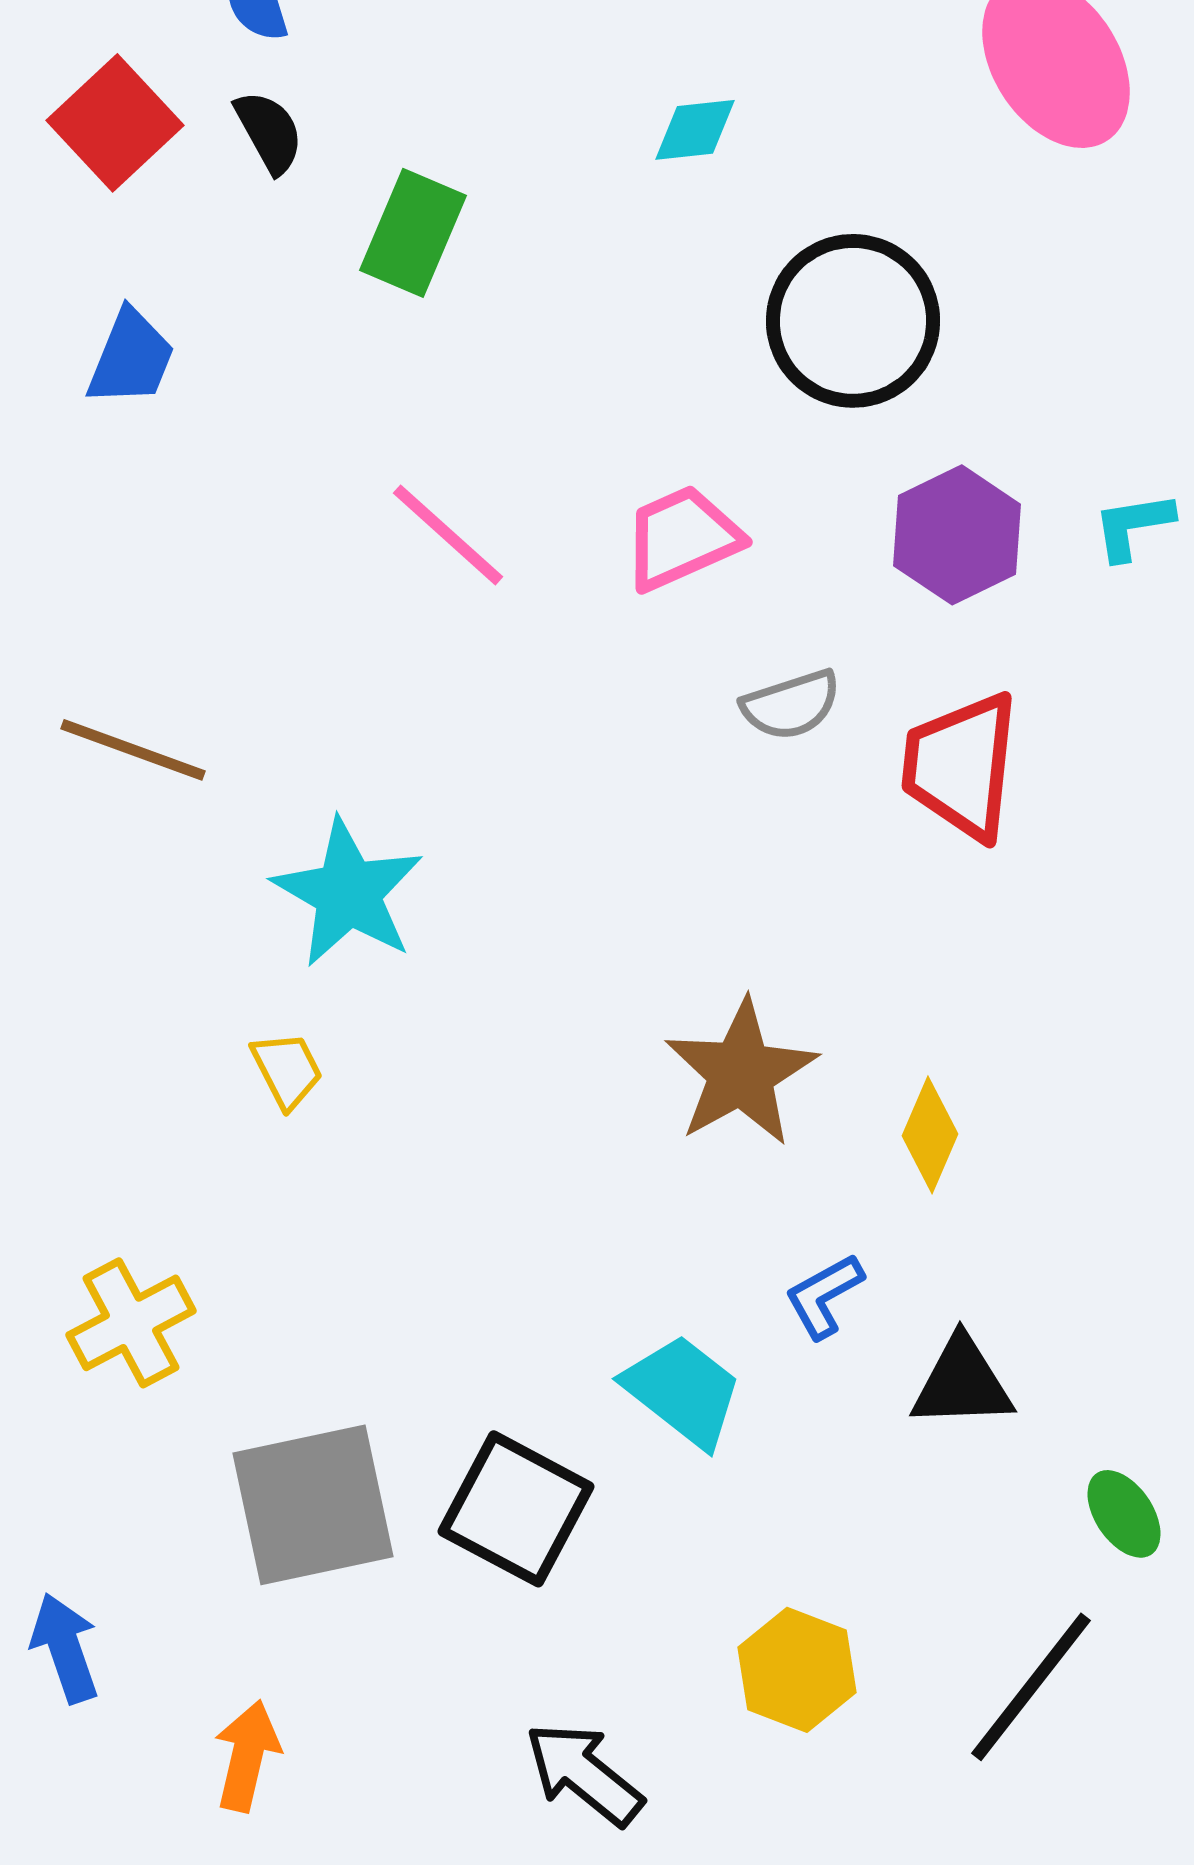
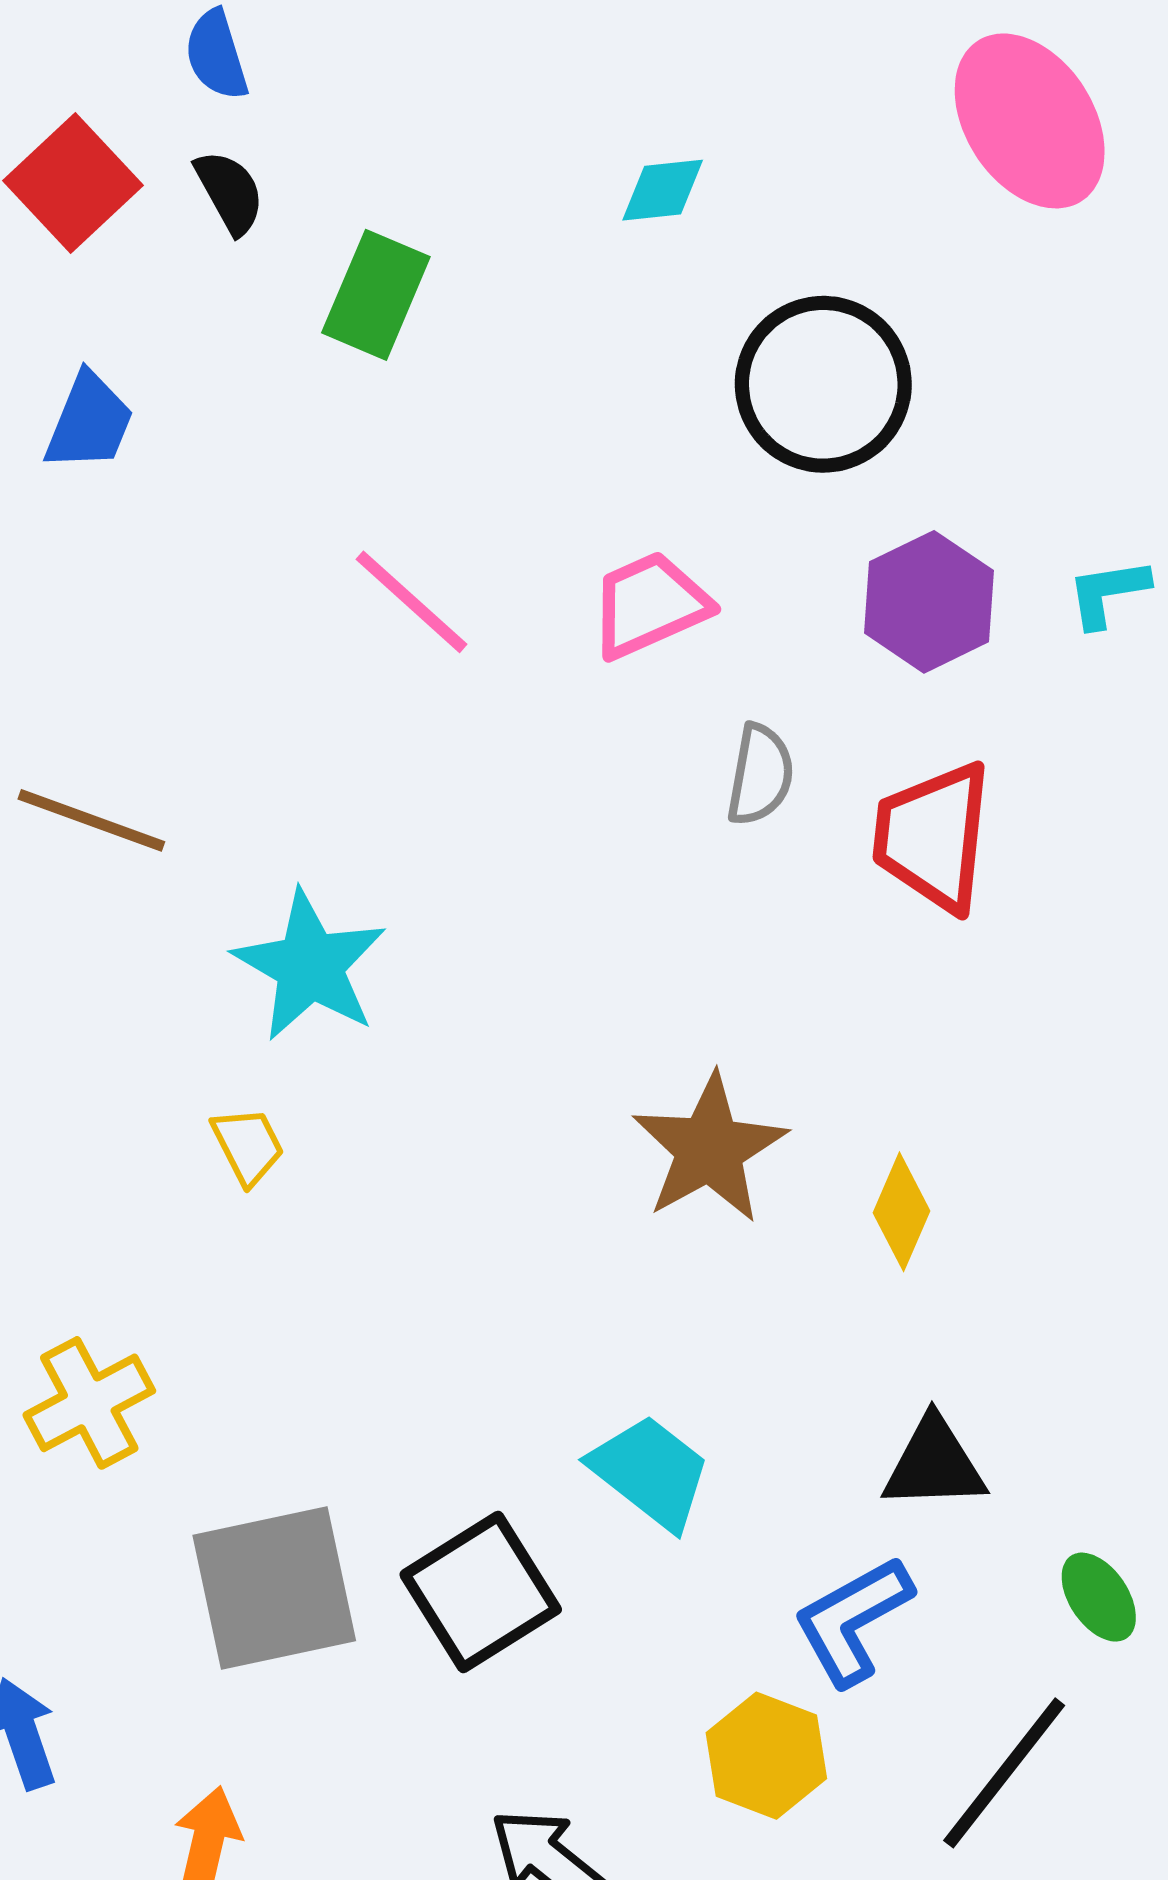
gray semicircle: (791, 705) -> (760, 775), turned -62
blue L-shape: (824, 1296) -> (853, 1620), moved, size x1.5
black square: (516, 1509) -> (481, 1592), turned 30

